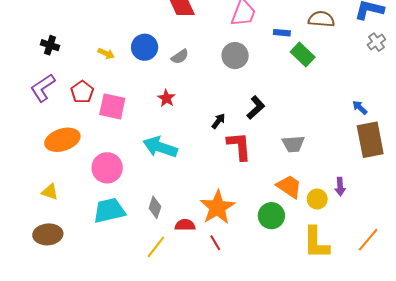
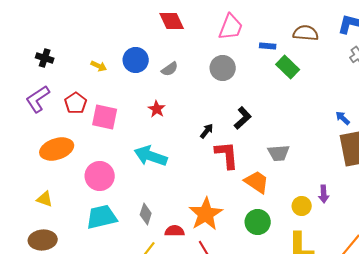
orange trapezoid: (289, 187) -> (257, 182), moved

